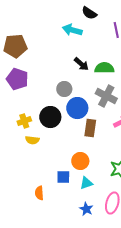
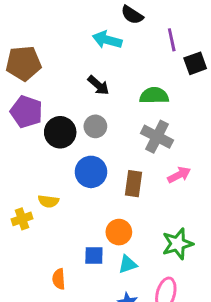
black arrow: (81, 64) -> (98, 85), moved
blue circle: (77, 108) -> (91, 172), moved
black circle: (50, 117) -> (60, 132), moved
yellow cross: (24, 121) -> (22, 219), moved

